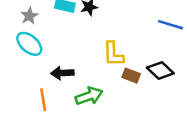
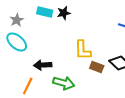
green arrow: (89, 96) -> (64, 83), turned 35
orange line: (43, 100) -> (28, 86), turned 36

